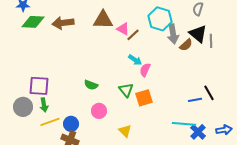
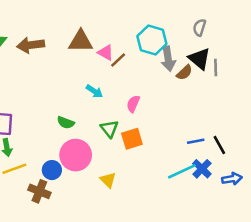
cyan arrow: (135, 60) -> (94, 91), moved
black line: (209, 93) -> (219, 145), moved
pink circle: (99, 111) -> (76, 155), size x1.6
blue circle: (71, 124) -> (52, 170), moved
cyan line: (184, 124) -> (182, 171), turned -30
blue cross: (198, 132) -> (202, 169), moved

